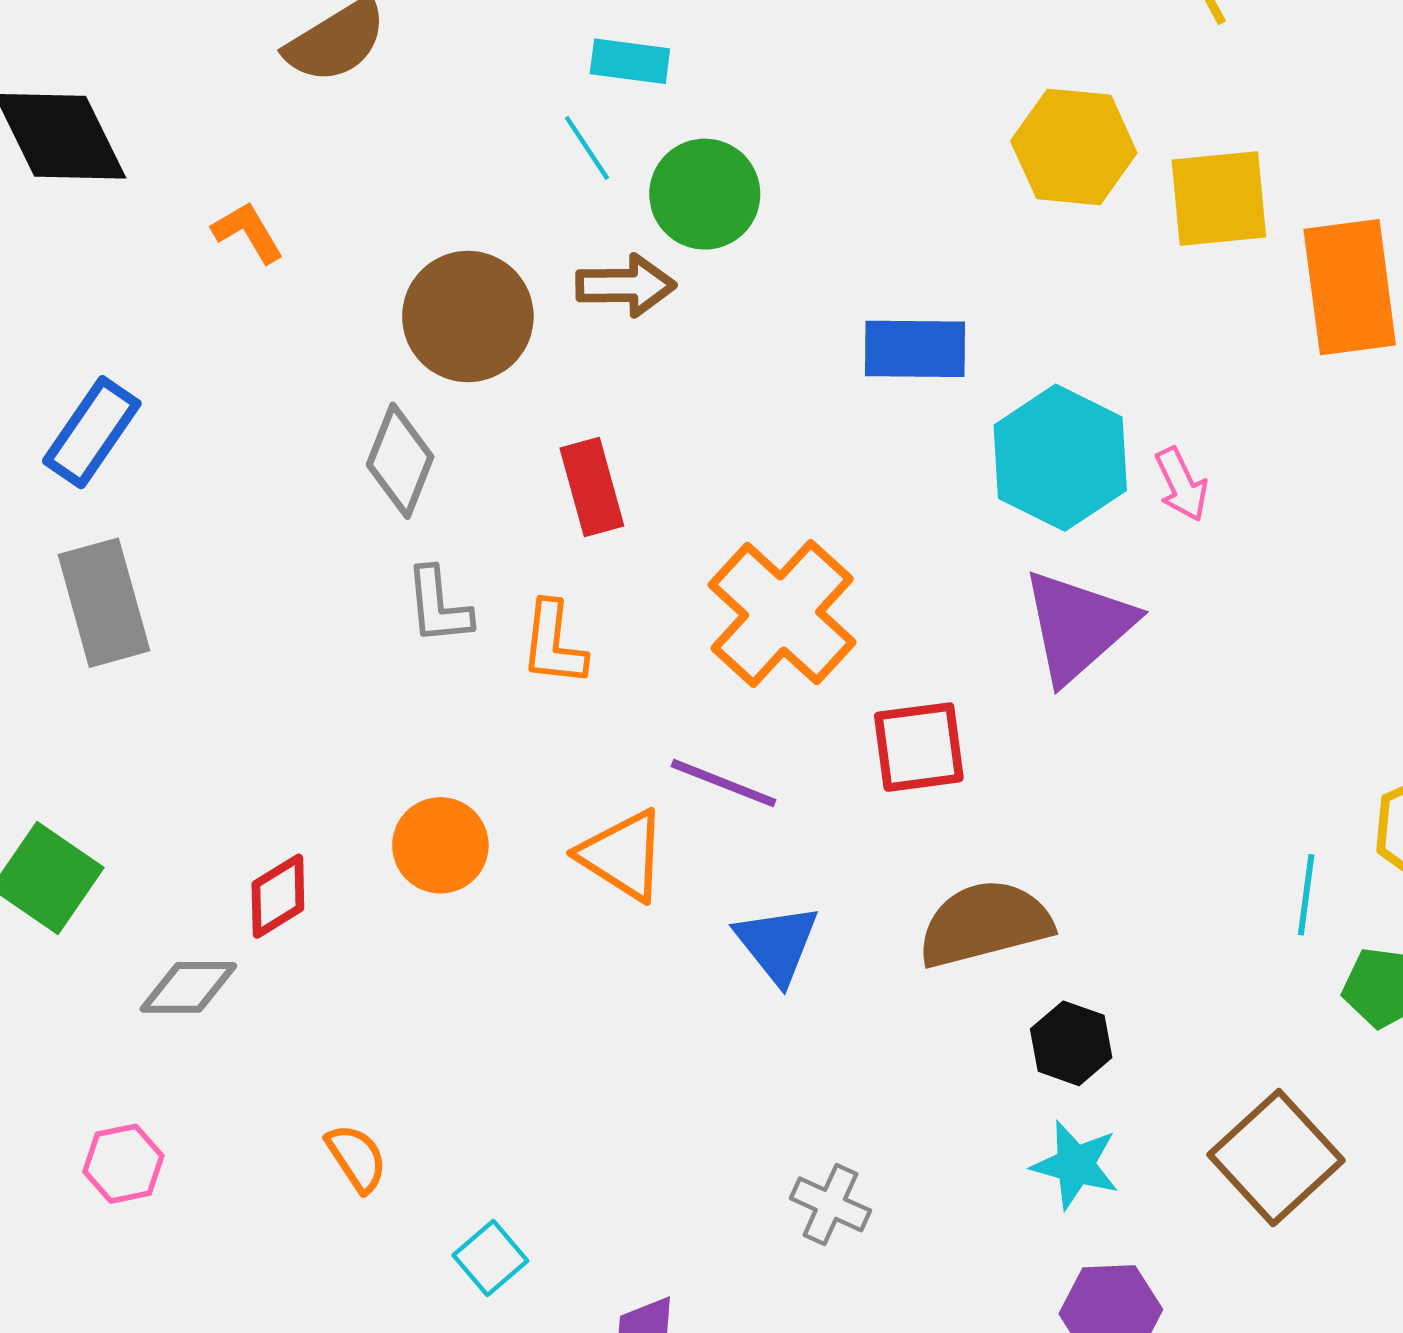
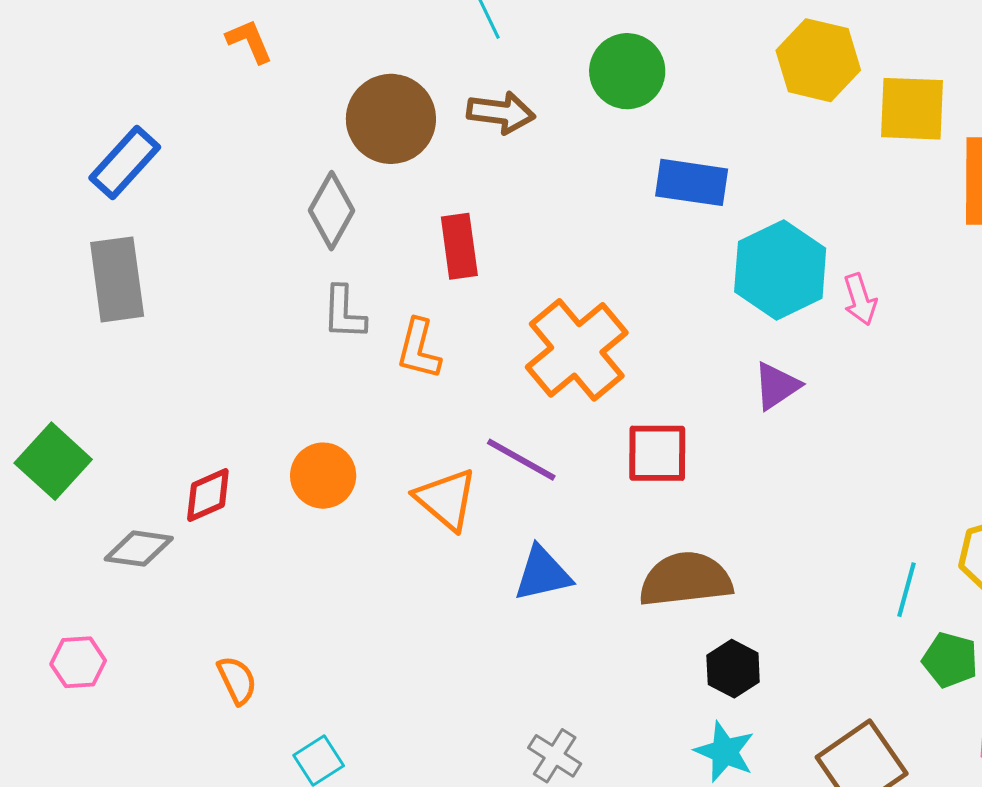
green circle: (705, 194) -> (627, 71), moved
purple triangle: (1078, 626) -> (777, 386), size x0.6
blue triangle: (777, 944) -> (543, 574), turned 48

